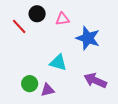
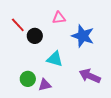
black circle: (37, 14) -> (35, 36), moved

